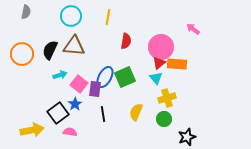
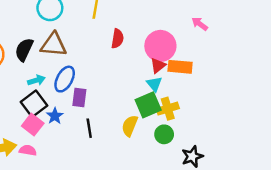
blue ellipse: (105, 77) -> (65, 79), moved
green square: (125, 77) -> (148, 105), moved
pink square: (79, 84) -> (33, 125), moved
black square: (58, 113) -> (34, 104), moved
pink semicircle: (70, 132) -> (28, 150), moved

